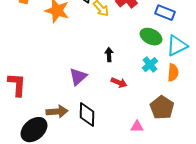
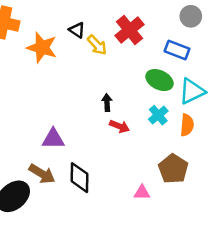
purple triangle: (78, 77) -> (53, 139), moved, turned 42
red arrow: (119, 83) -> (119, 126), moved
brown arrow: (57, 112) -> (42, 174), turned 35

